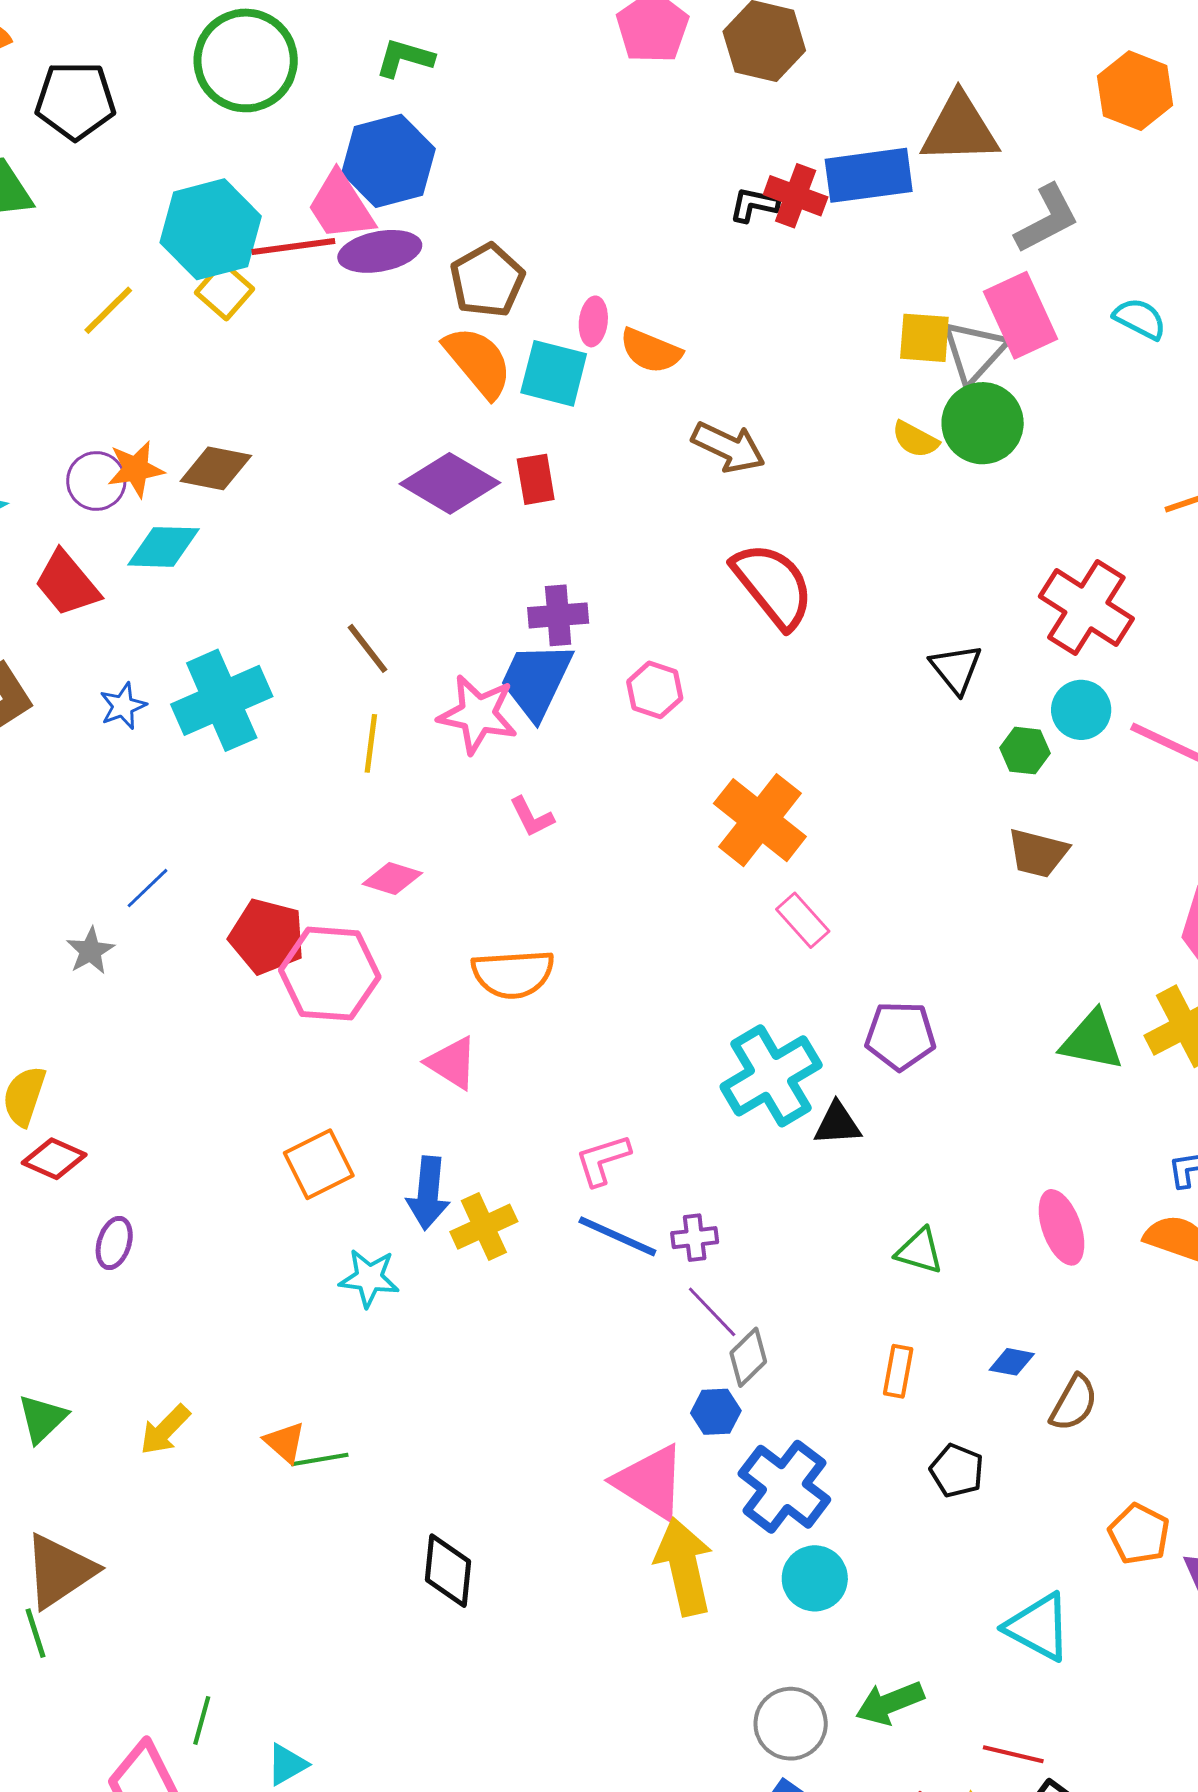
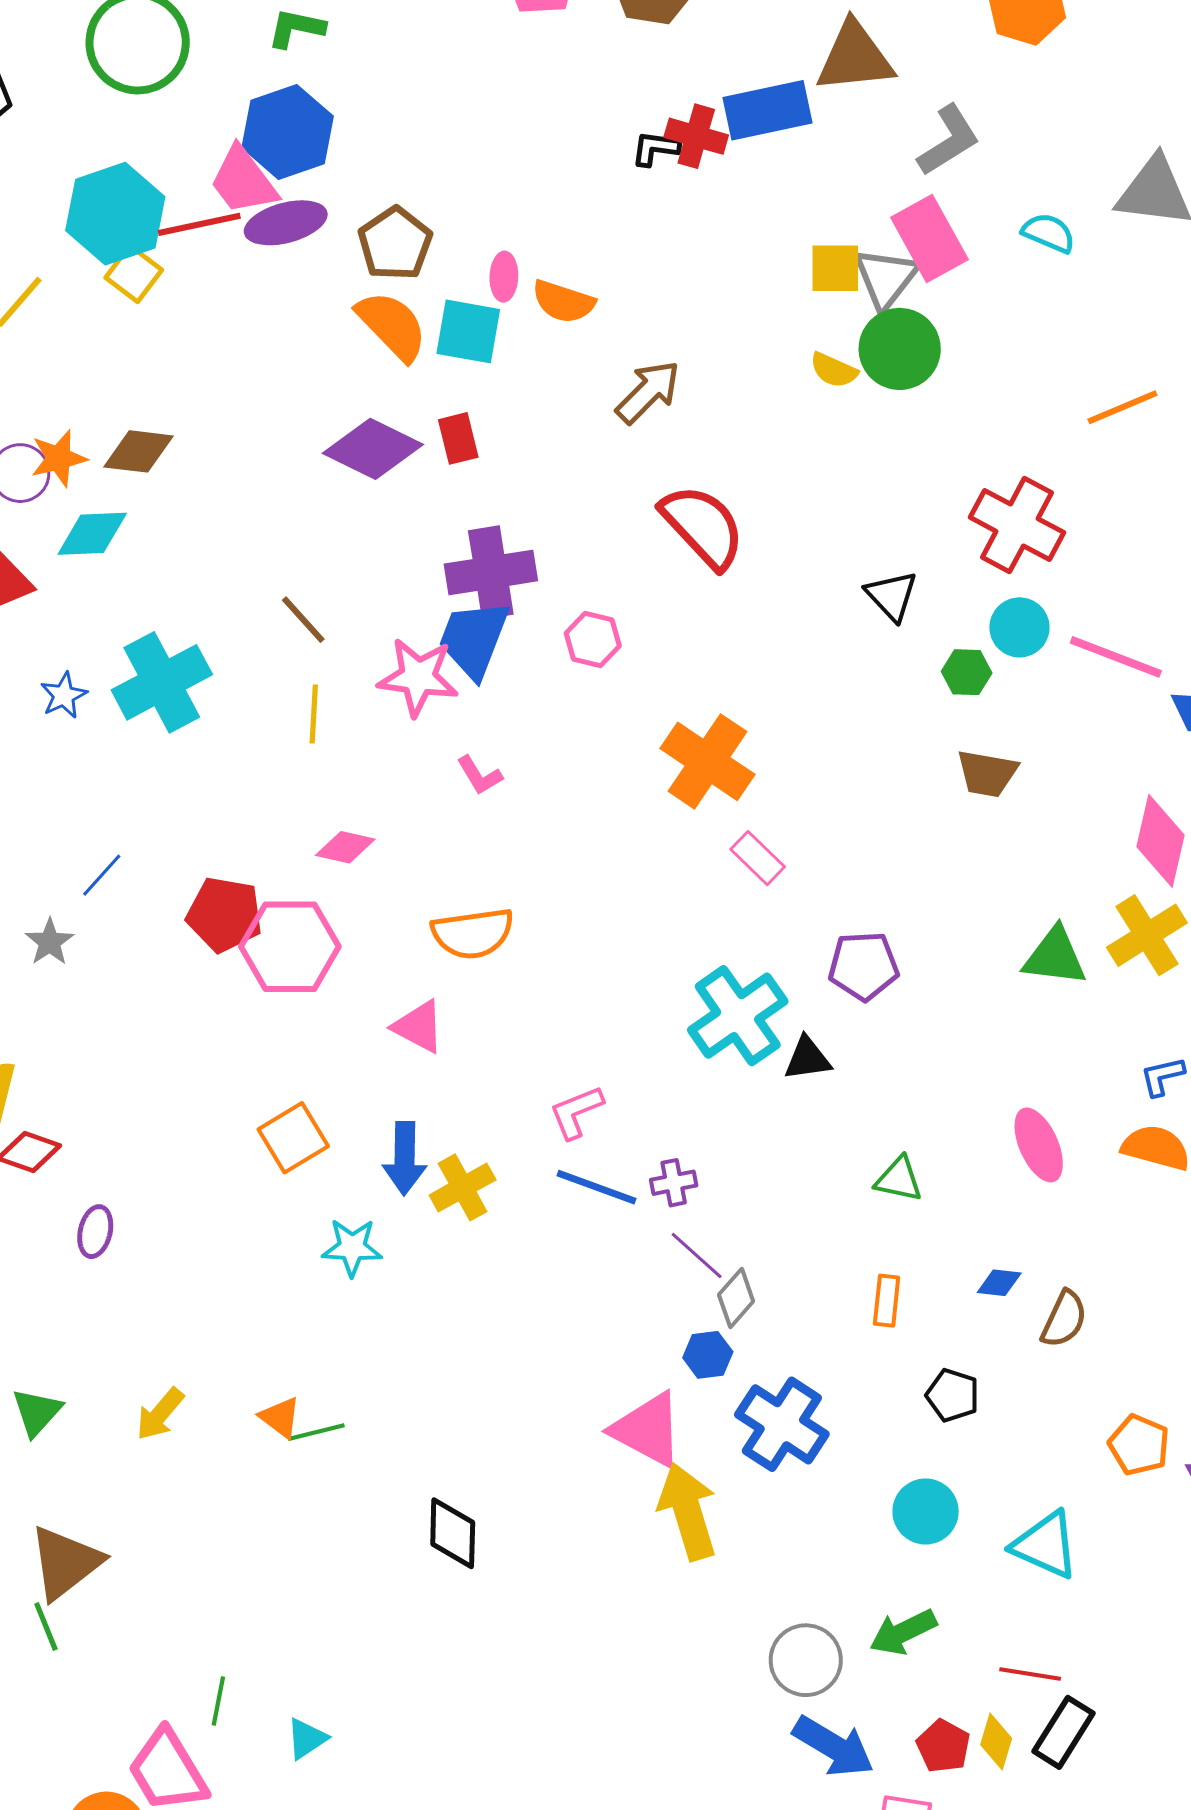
brown arrow: (728, 447) -> (648, 392), turned -66
purple cross: (558, 615) -> (491, 572), size x1.5
cyan circle: (815, 1578) -> (926, 1511), moved

